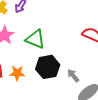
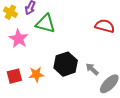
green triangle: (35, 39) -> (45, 24), moved

